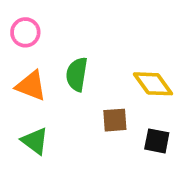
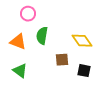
pink circle: (25, 32) -> (28, 14), moved

